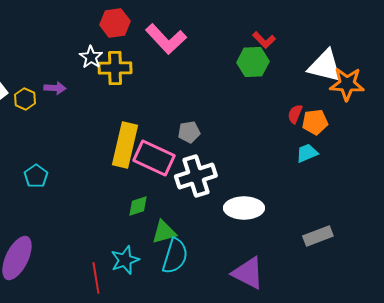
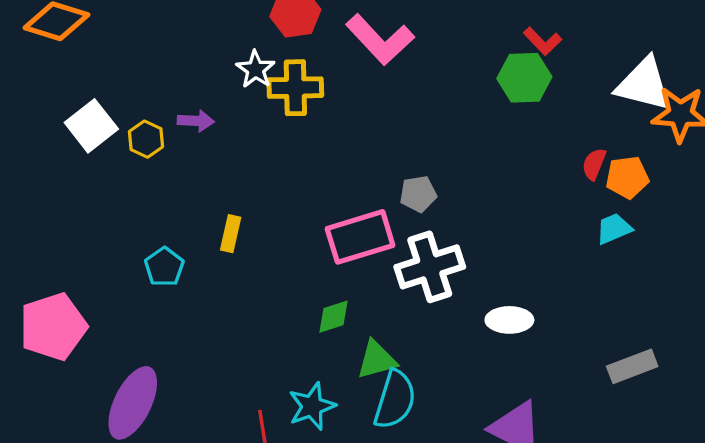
yellow rectangle: (125, 145) -> (231, 234), moved, size x0.5
pink rectangle: (154, 158) -> (360, 237), turned -42
white ellipse: (244, 208) -> (509, 320), size x0.7

